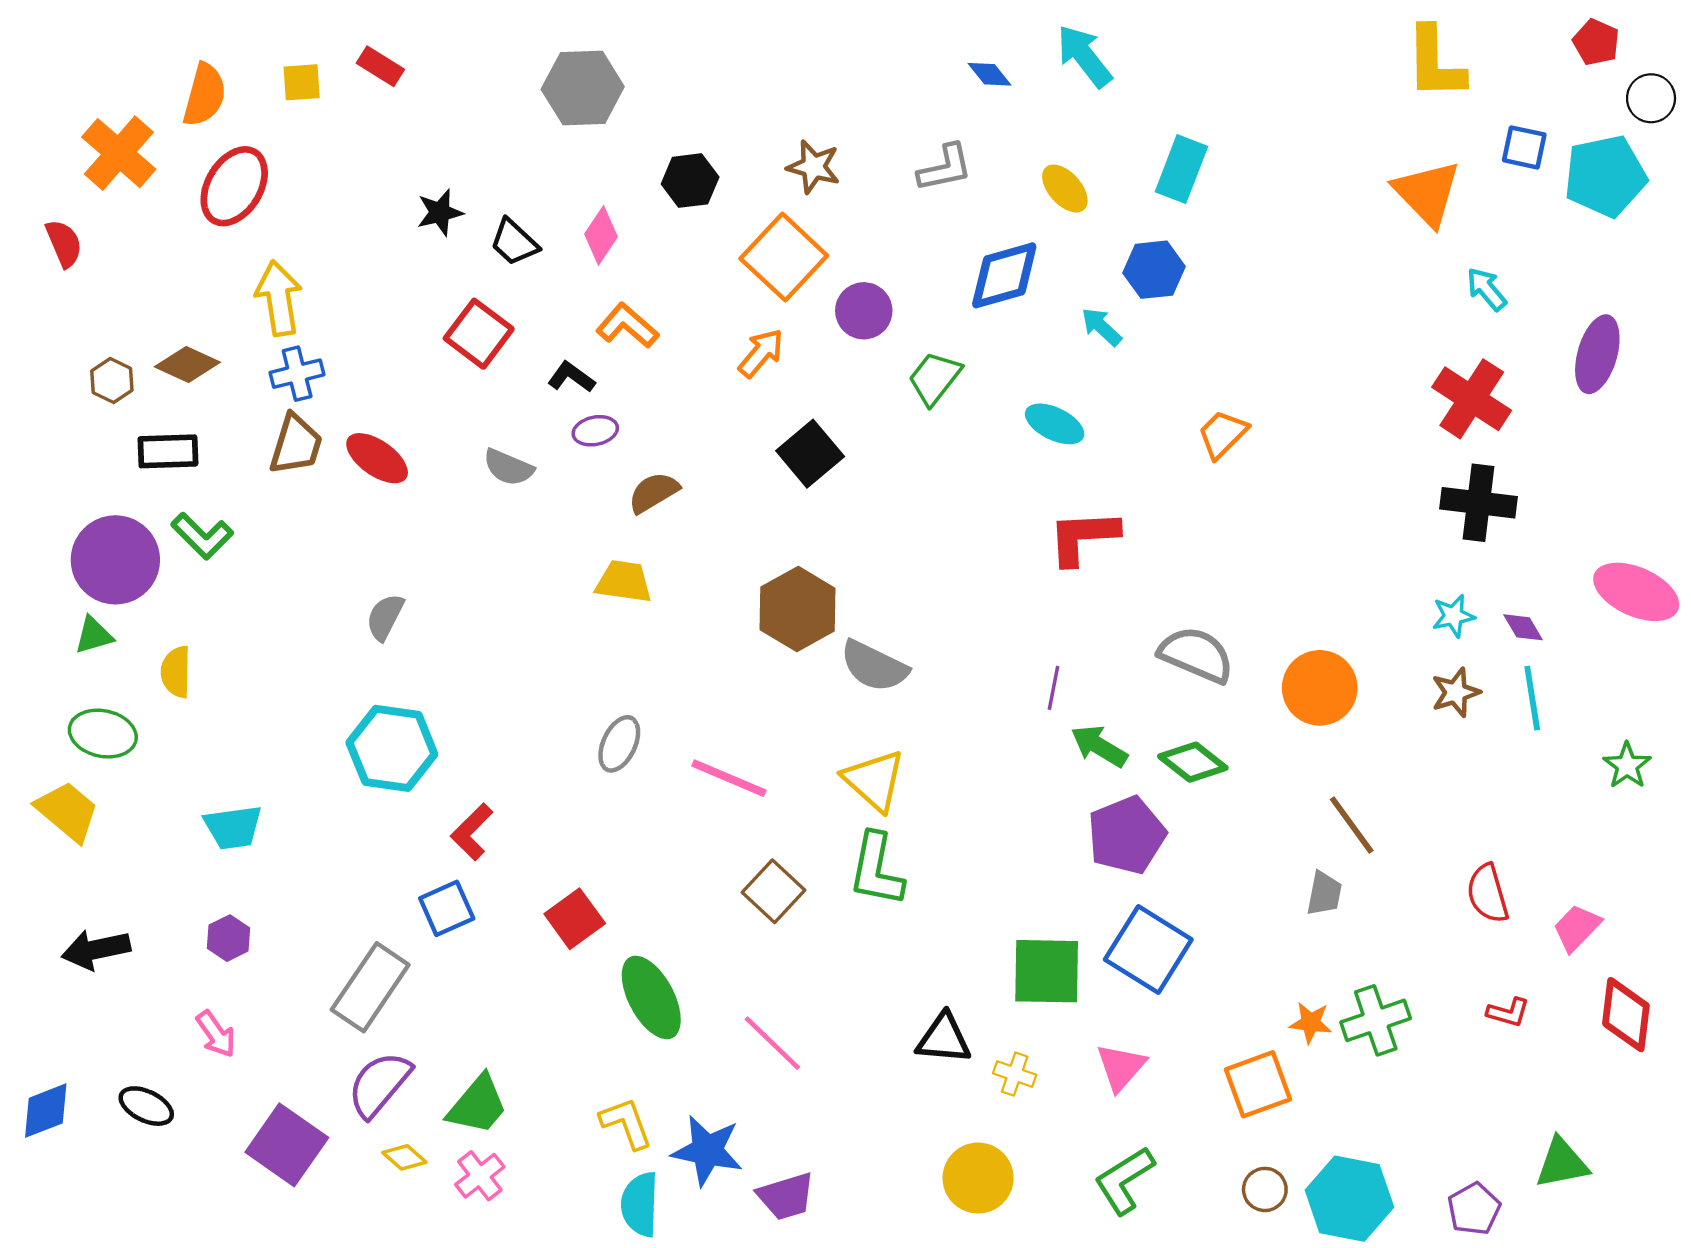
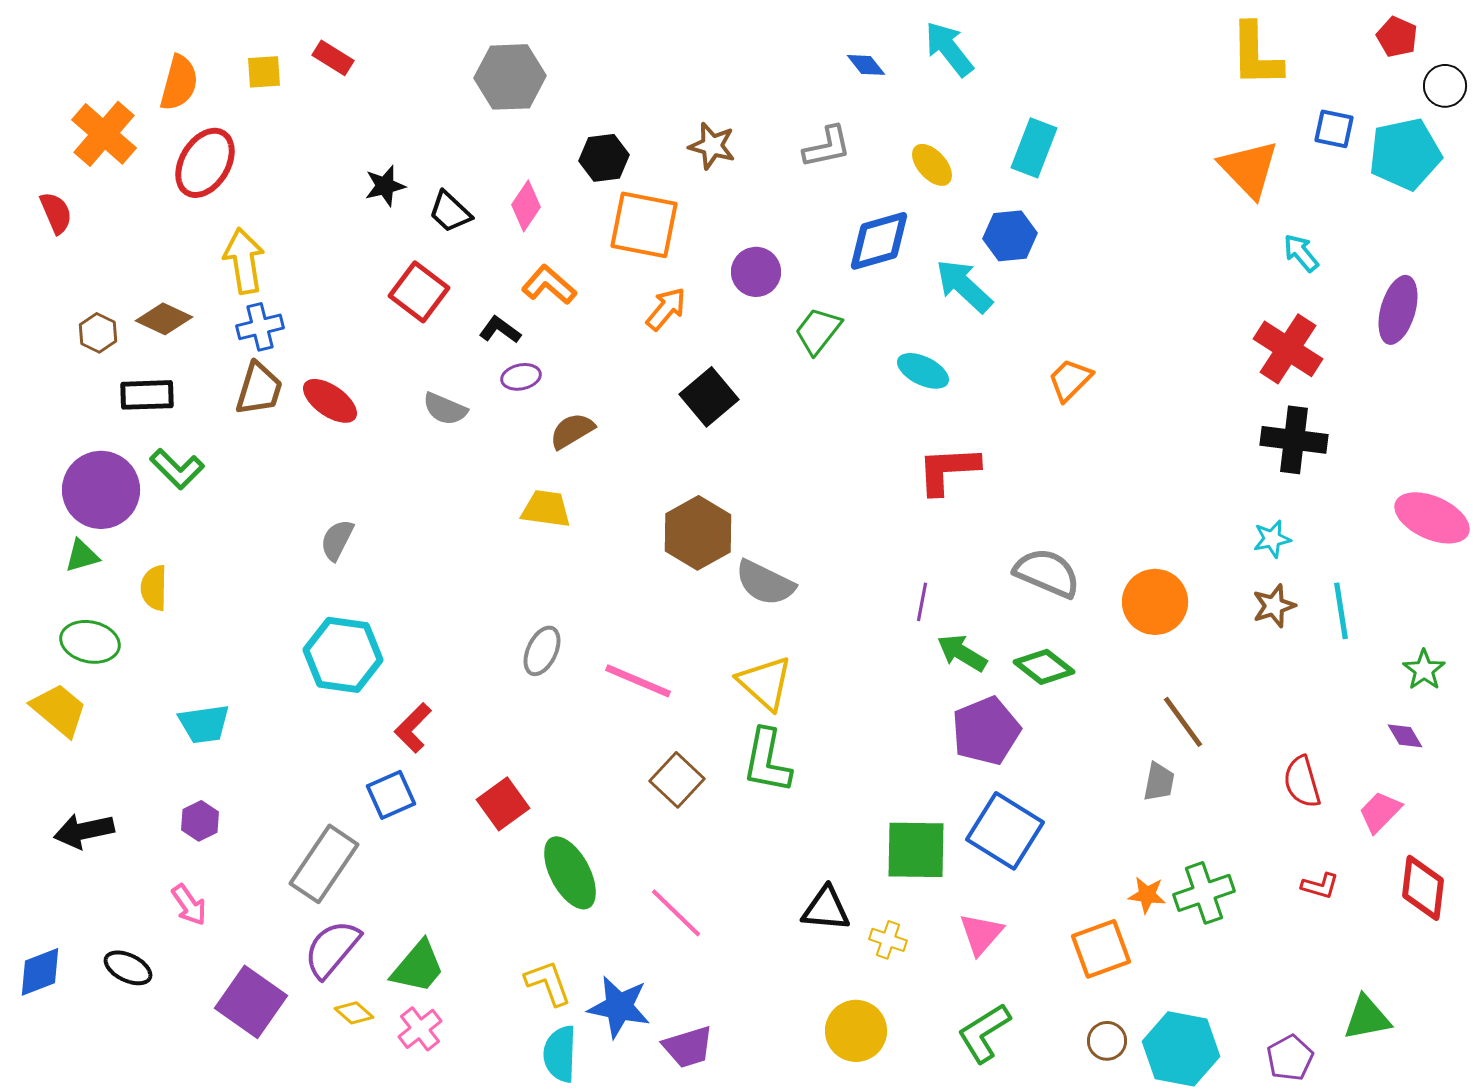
orange square: (784, 257) -> (644, 225), moved, turned -32
cyan arrow: (1101, 327) -> (964, 286), size x1.6
purple diamond: (1523, 627) -> (1405, 736), moved

